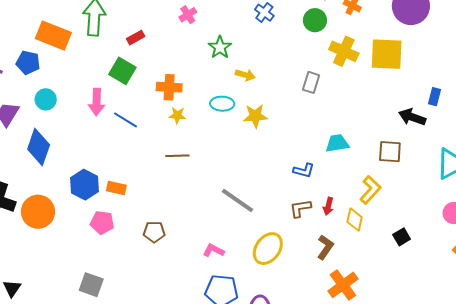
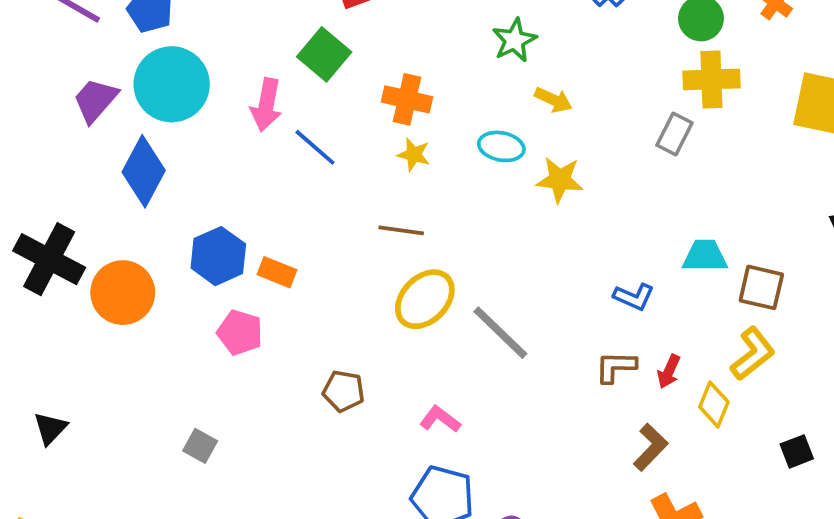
yellow cross: (344, 51) -> (711, 79), moved, turned -36
cyan circle: (46, 99) -> (172, 84), size x1.8
brown square: (390, 152) -> (761, 287), moved
brown pentagon: (154, 232) -> (344, 391), moved
yellow ellipse: (268, 249) -> (425, 299), moved
gray square: (91, 285) -> (200, 446), size x0.7

